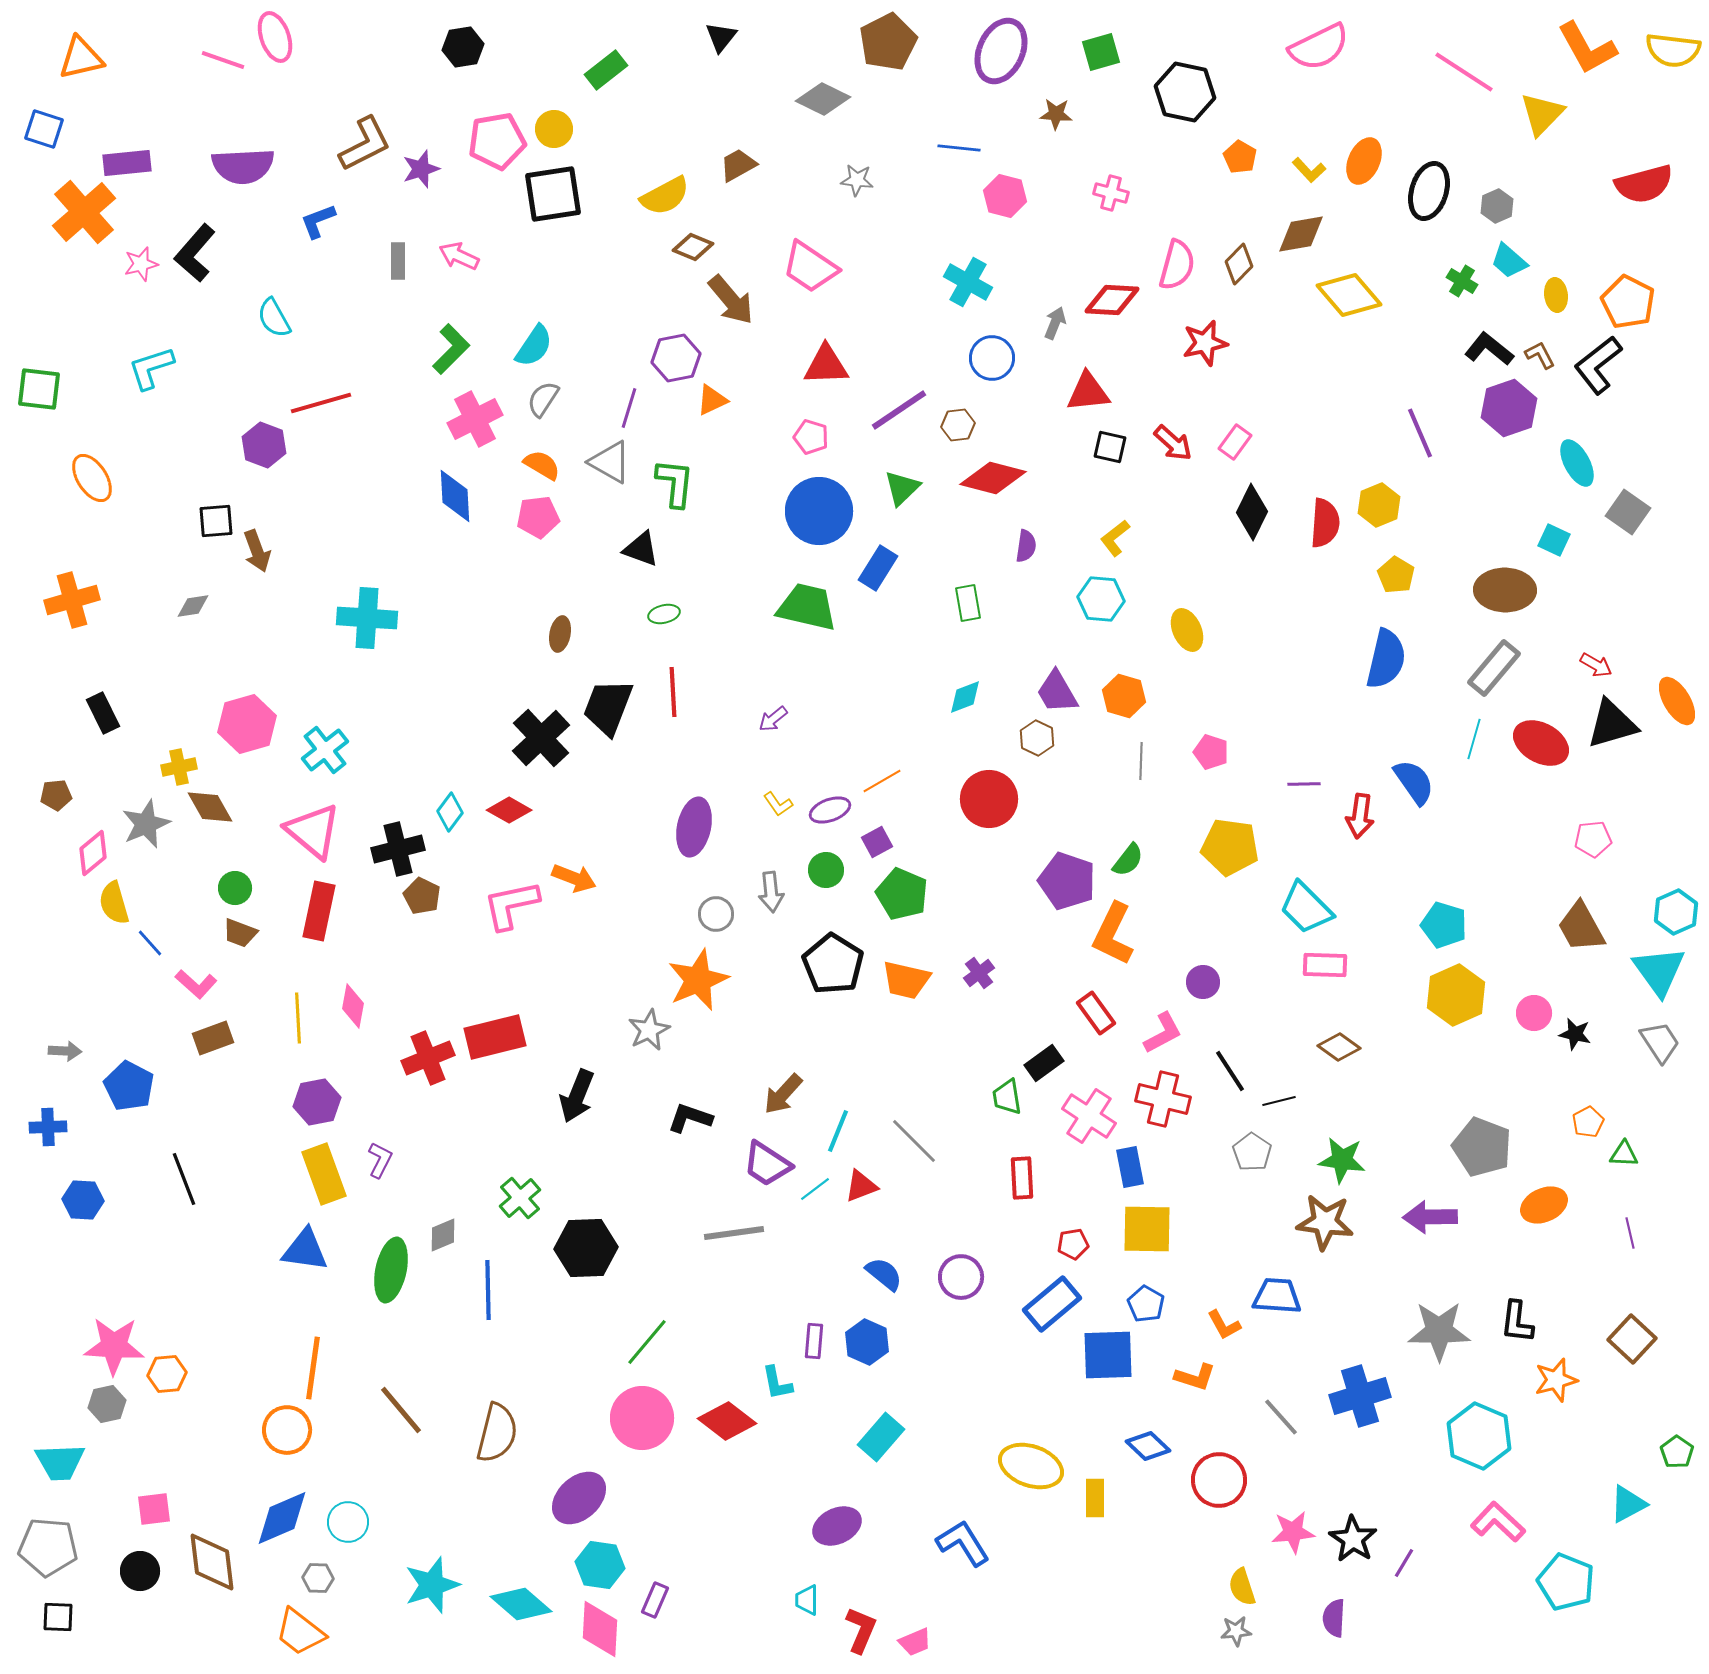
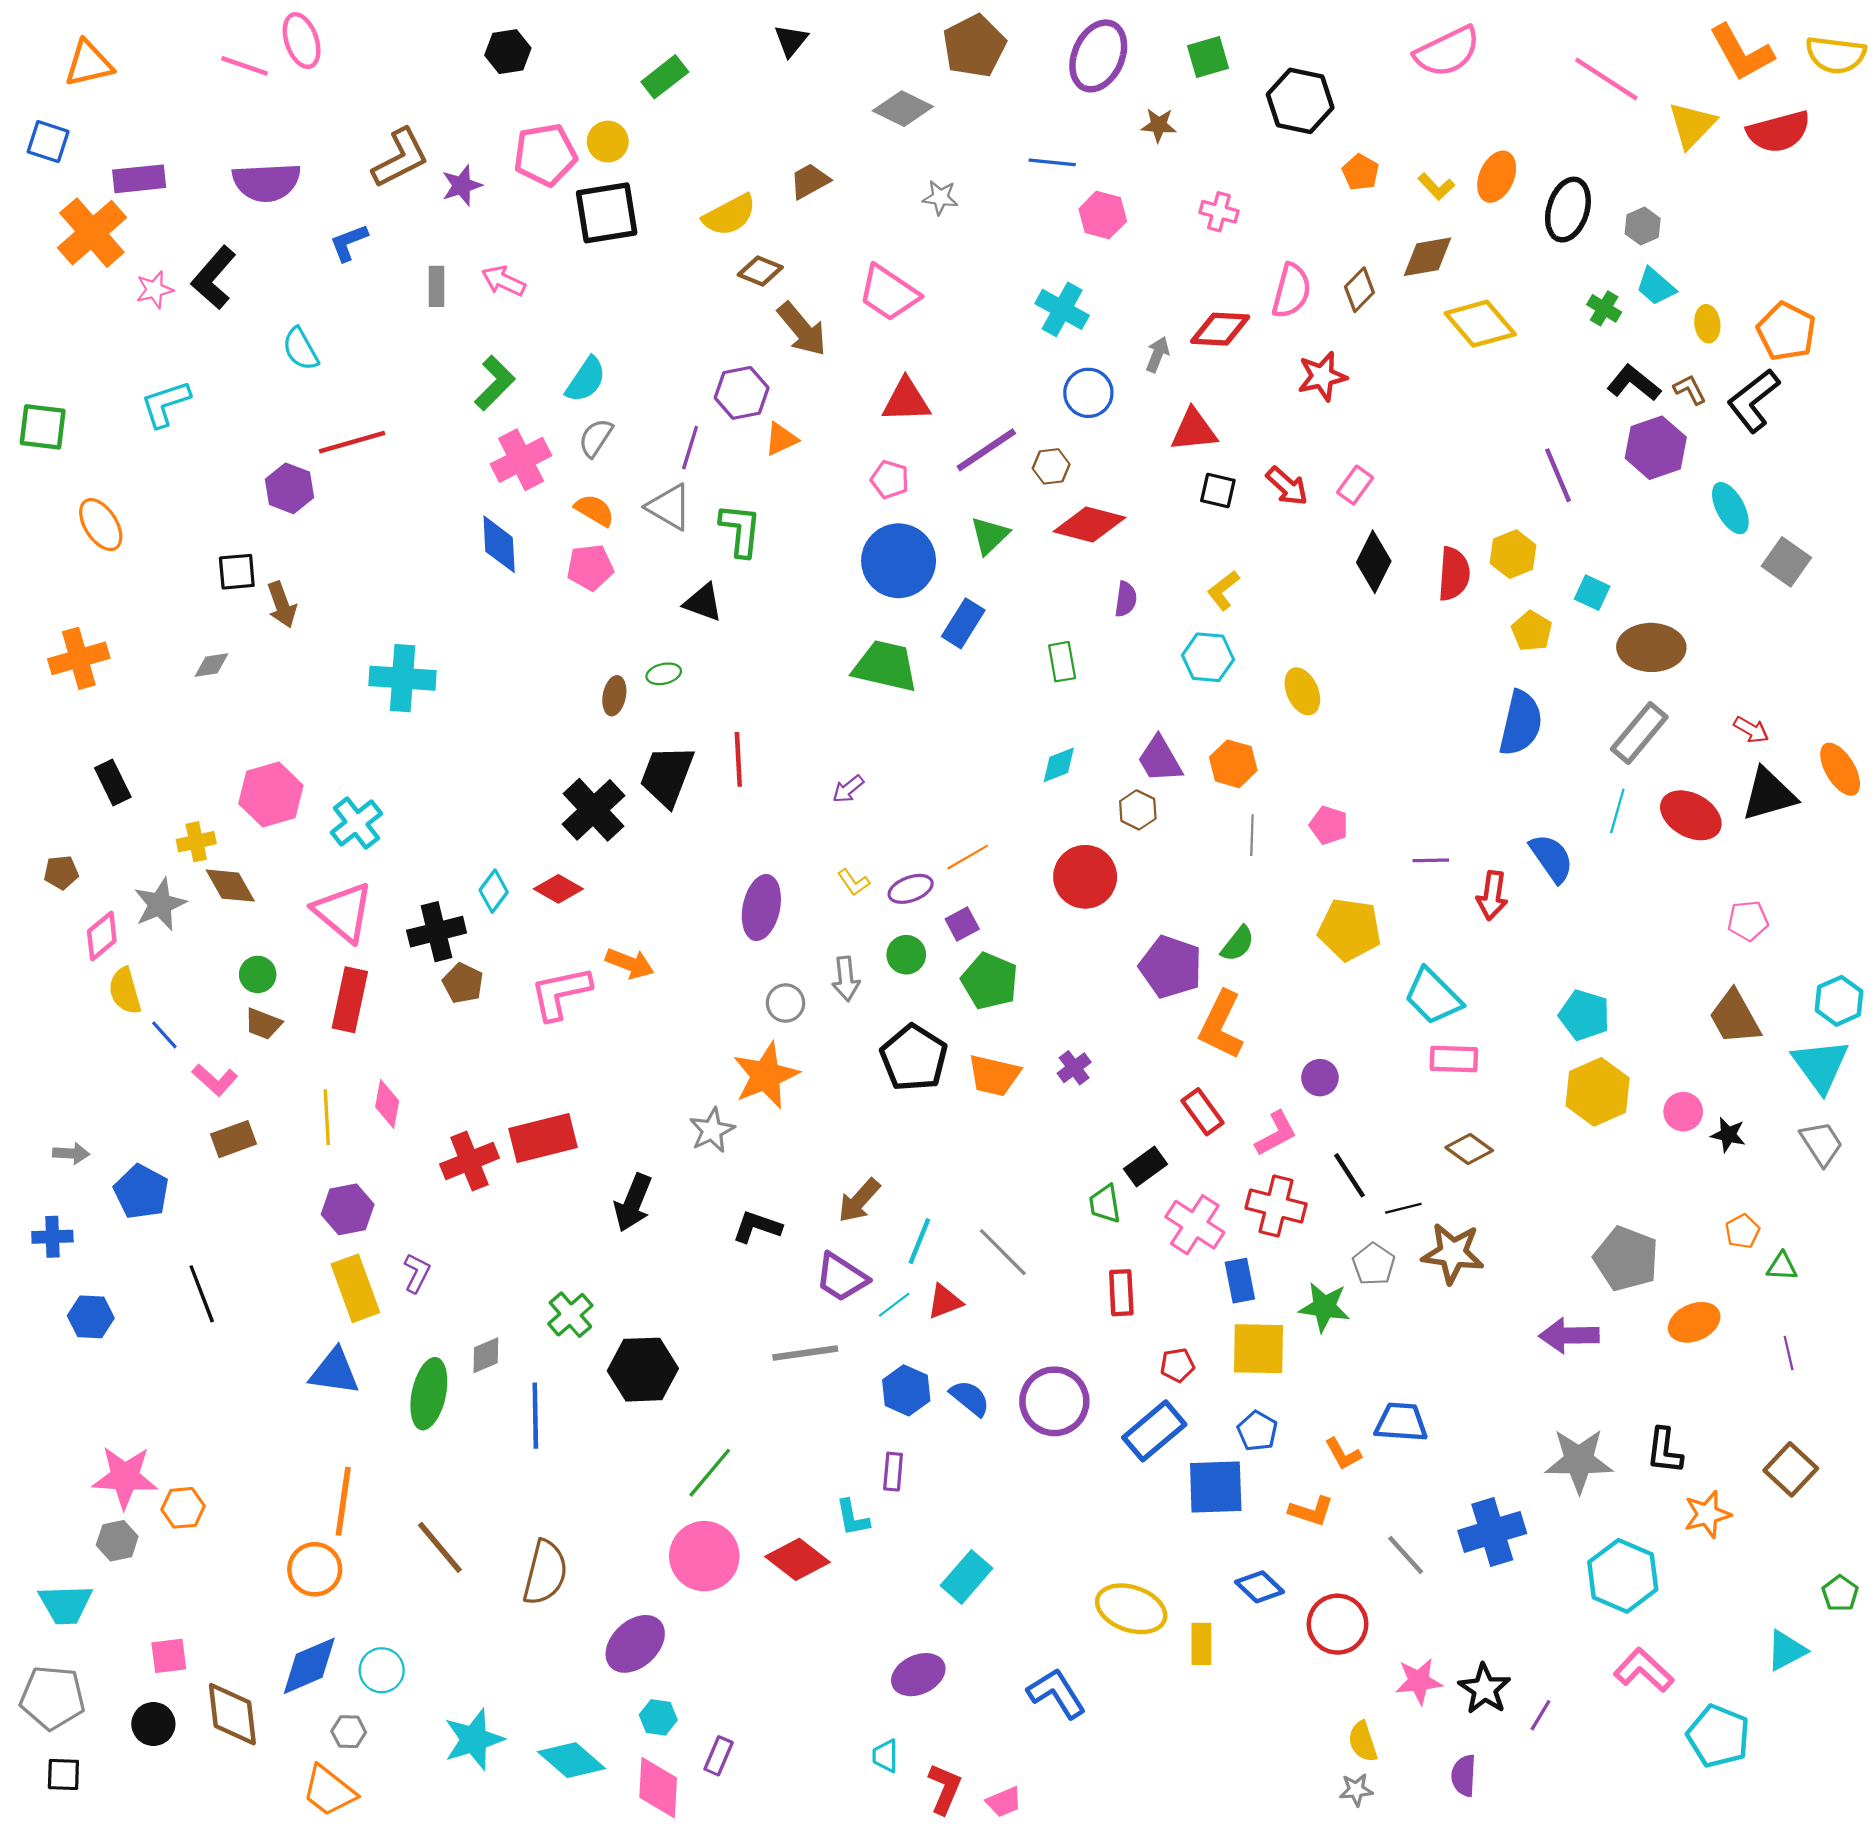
red semicircle: (1644, 184) -> (1779, 132), moved
cyan square: (1554, 540) -> (1592, 593), moved
green ellipse: (664, 614) -> (664, 674), moved
green star: (1342, 1160) -> (1324, 1307), moved
brown star: (1325, 1222) -> (1453, 1253), moved
purple circle: (961, 1277) -> (1054, 1401), size x1.4
blue hexagon: (867, 1342) -> (906, 1390), moved
cyan hexagon: (600, 1565) -> (658, 1717), size x0.7

